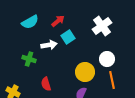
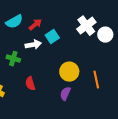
red arrow: (58, 21) -> (35, 25), moved
white circle: (107, 59) -> (105, 35), moved

